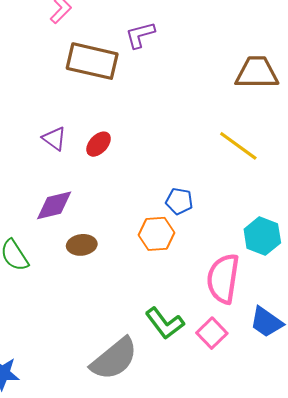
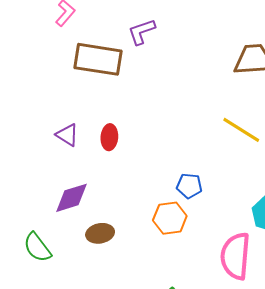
red ellipse: (99, 144) -> (109, 137), turned -35

